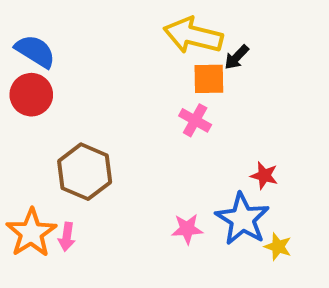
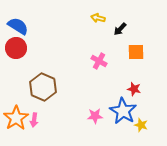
yellow arrow: (193, 35) -> (98, 18), size x0.5
orange square: (209, 79) -> (136, 52), moved

